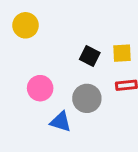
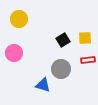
black square: (90, 56) -> (63, 40), turned 32
pink circle: (40, 88) -> (14, 53), moved

